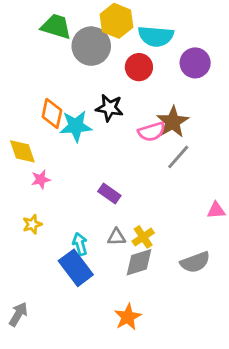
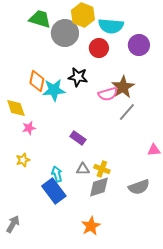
yellow cross: (143, 237) -> (102, 169), turned -35

